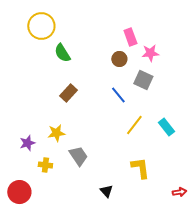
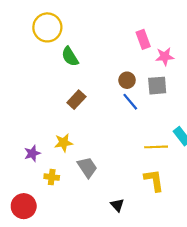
brown circle: (119, 59) -> (127, 80), moved
gray square: (143, 80) -> (157, 86), turned -30
yellow line: (134, 125) -> (156, 147), moved, turned 50

